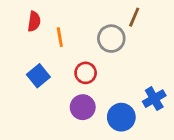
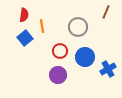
brown line: (134, 17) -> (106, 12), moved
blue square: (38, 76) -> (25, 38), moved
blue circle: (121, 117) -> (85, 57), moved

